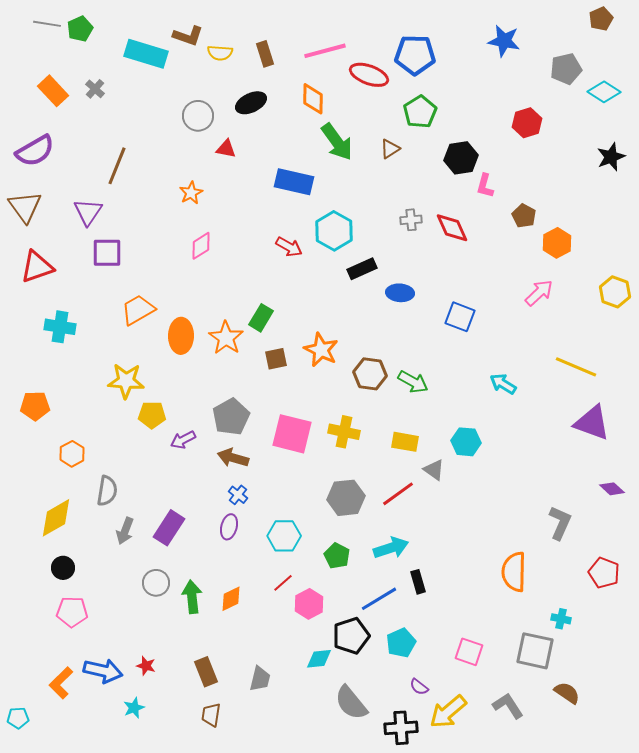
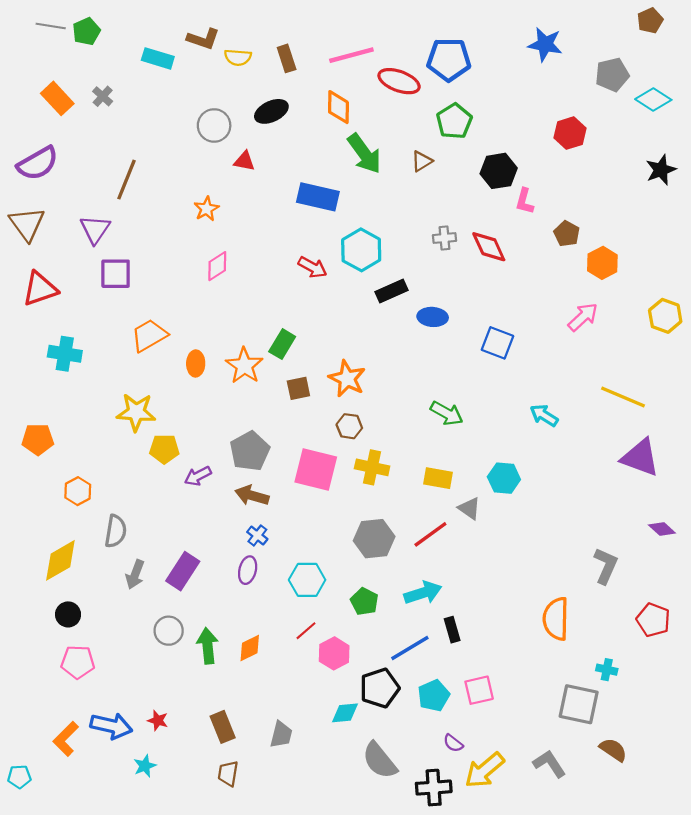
cyan rectangle: (146, 54) -> (158, 58), size x0.7
orange ellipse: (181, 336) -> (196, 363), size x0.7
brown hexagon: (370, 374) -> (349, 426), moved, size x0.7
pink square: (469, 652) -> (479, 690), moved, turned -32

